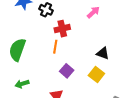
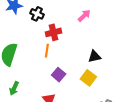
black triangle: (103, 53) -> (94, 57), turned -32
green arrow: (22, 84) -> (14, 88), turned -48

